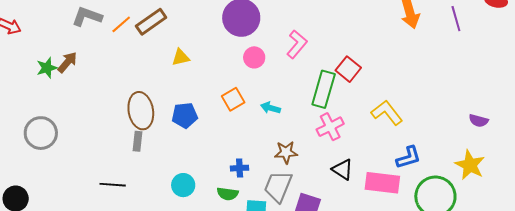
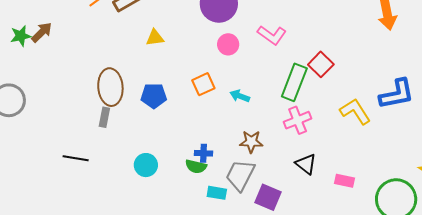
pink L-shape: (297, 44) -> (272, 35), turned 80
blue L-shape: (409, 157) -> (397, 94), moved, size x1.4
pink rectangle: (382, 183) -> (344, 181), size x0.6
green semicircle: (228, 194) -> (196, 166), moved

